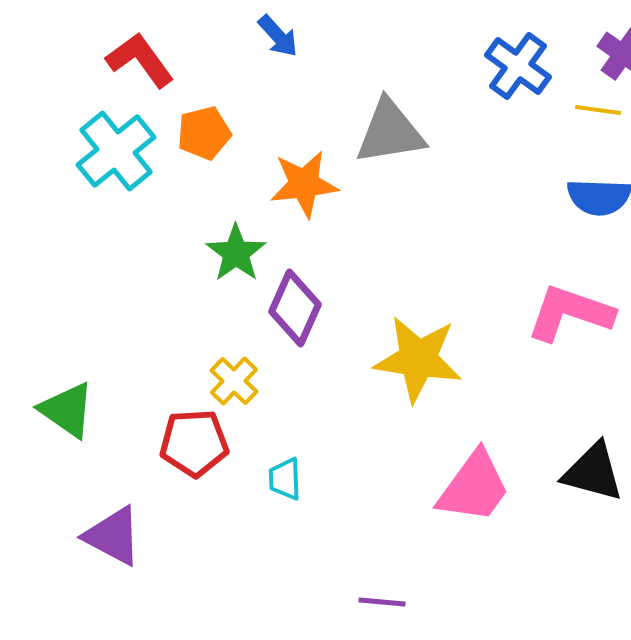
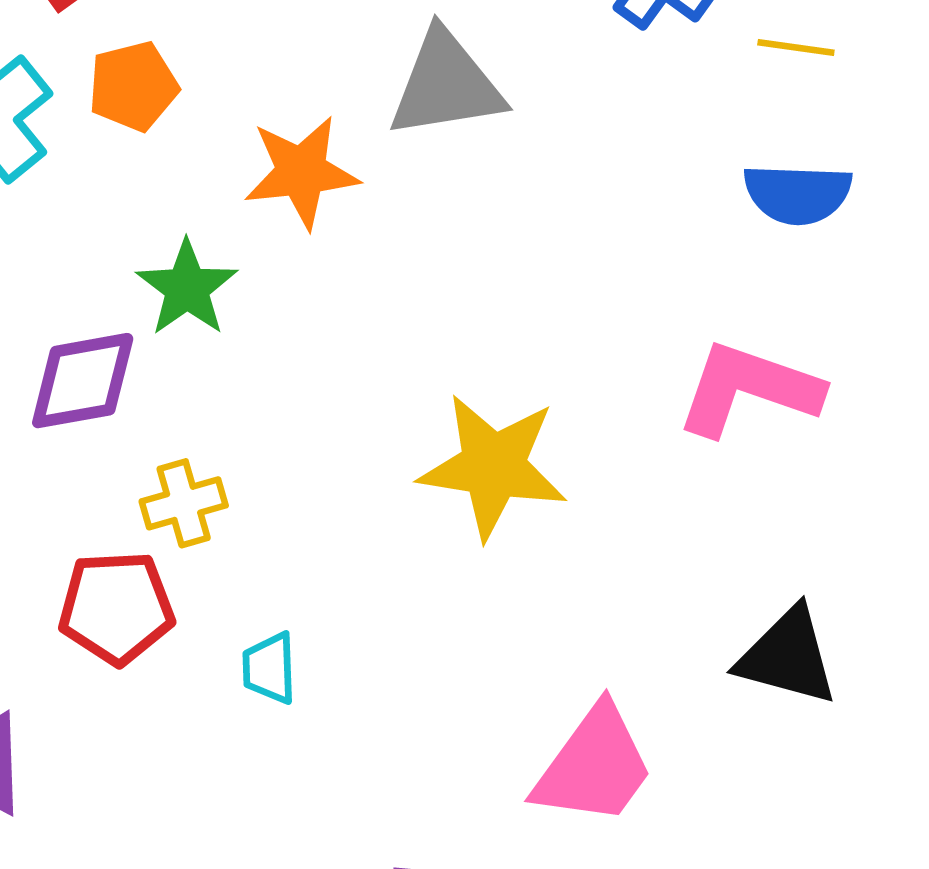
purple diamond: (295, 308) -> (83, 381), moved, turned 56
yellow cross: (234, 381) -> (184, 503), turned 30
pink trapezoid: (474, 487) -> (594, 766), moved

